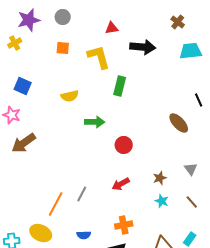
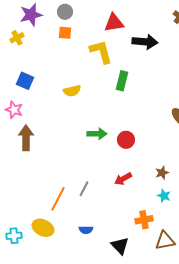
red triangle: (112, 28) -> (114, 23), size x1.5
orange square: (63, 48) -> (65, 33), moved
green arrow: (95, 122) -> (97, 134), moved
brown arrow: (24, 143) -> (26, 138), turned 125
orange cross: (124, 225) -> (144, 220), moved

